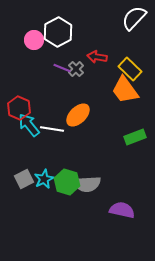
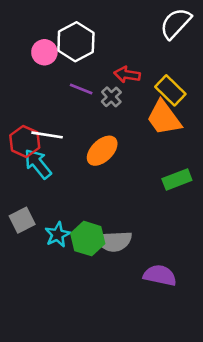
gray cross: (76, 69) -> (111, 97), moved
white line: (52, 129) -> (47, 135), moved
gray square: (24, 179) -> (22, 220), moved

